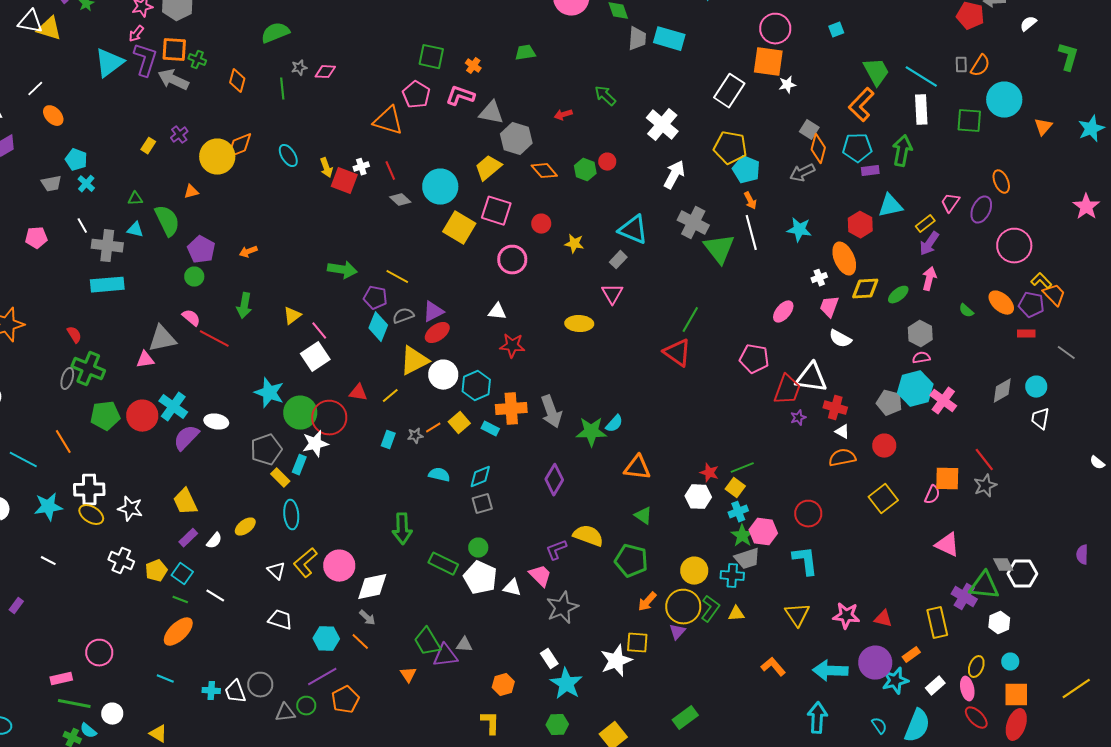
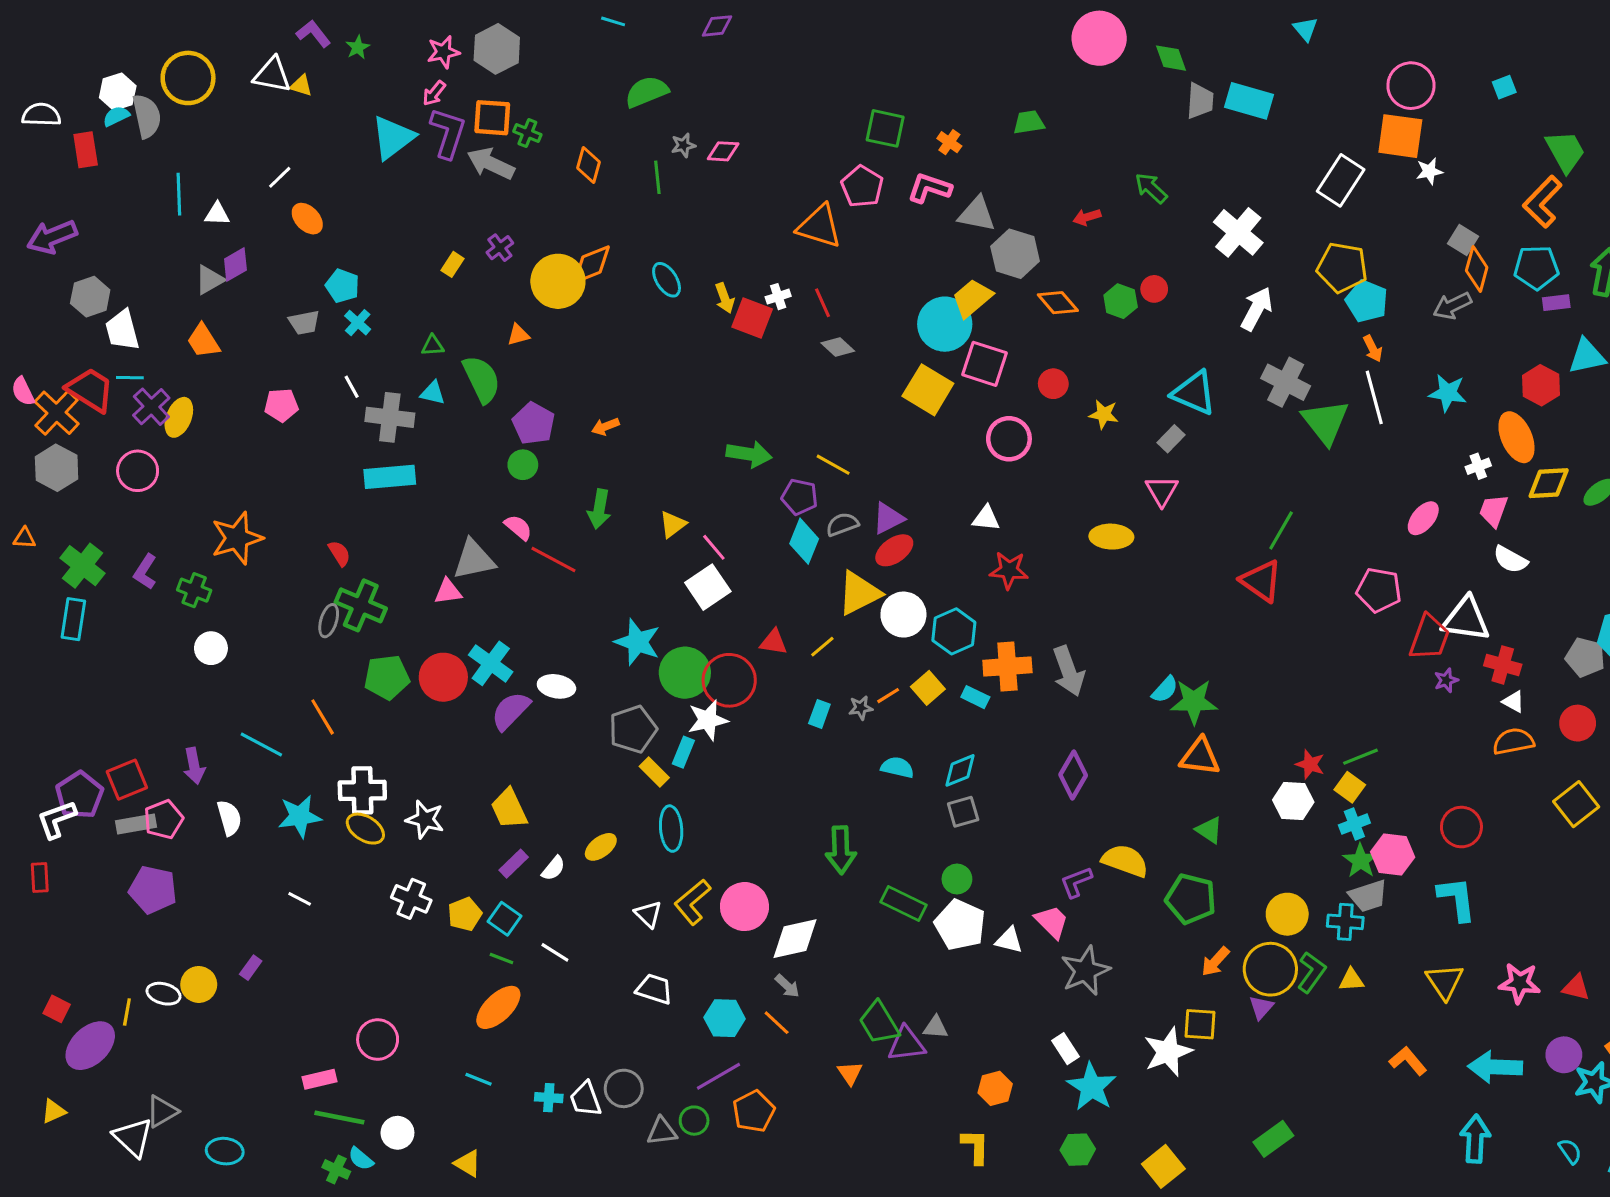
yellow triangle: (49, 29) -> (301, 86), size x0.6
cyan circle: (440, 187) -> (945, 324), moved
green star: (591, 432) -> (1194, 702), moved
purple circle: (875, 663) -> (1564, 1055), size x0.7

